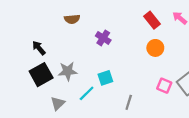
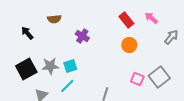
black arrow: (39, 48) -> (27, 33), moved
cyan square: (105, 78) -> (70, 66), moved

